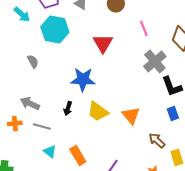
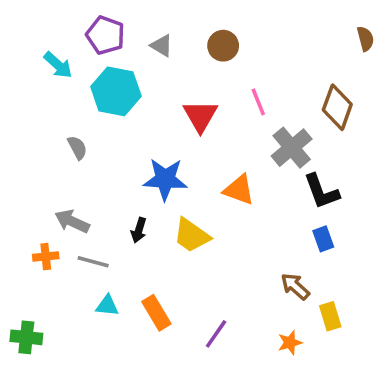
pink line: (144, 28) -> (258, 102), moved
orange triangle: (131, 115) -> (239, 190), moved, turned -30
cyan triangle: (50, 151) -> (107, 306), turned -32

